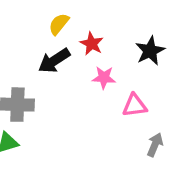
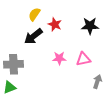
black star: (150, 51) -> (90, 26), turned 30
pink star: (104, 78) -> (59, 58), moved

